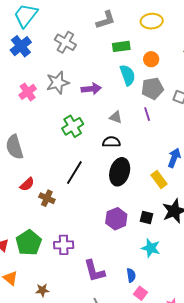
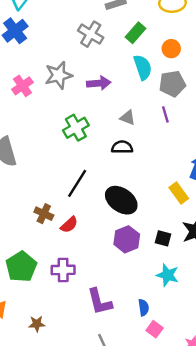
gray cross: (65, 42) -> (91, 34), moved
green rectangle: (121, 46) -> (136, 33), turned -42
black ellipse: (120, 172) -> (121, 200), moved, turned -72
red semicircle: (27, 184) -> (69, 225), moved

